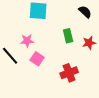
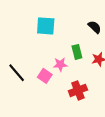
pink star: (27, 41) -> (60, 64), moved

